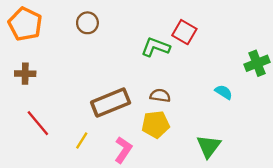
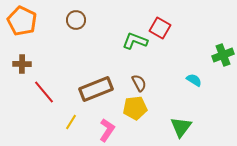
brown semicircle: (160, 96) -> (139, 83), turned 54
red line: (38, 123) -> (44, 92), moved

